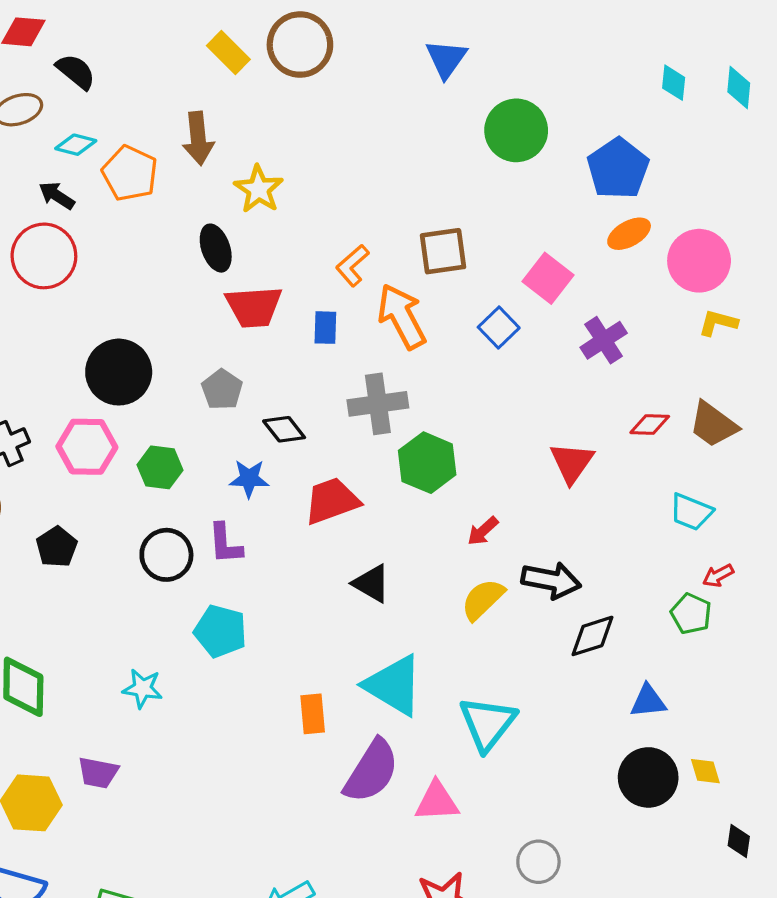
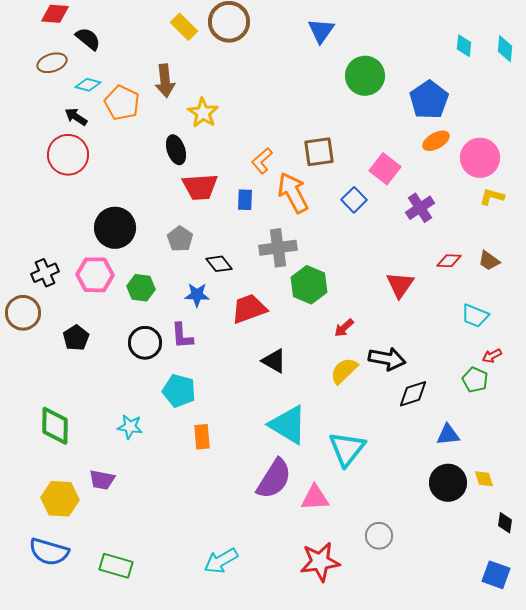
brown trapezoid: (713, 424) -> (489, 261), size x0.7
orange rectangle: (313, 714) -> (202, 437), moved

